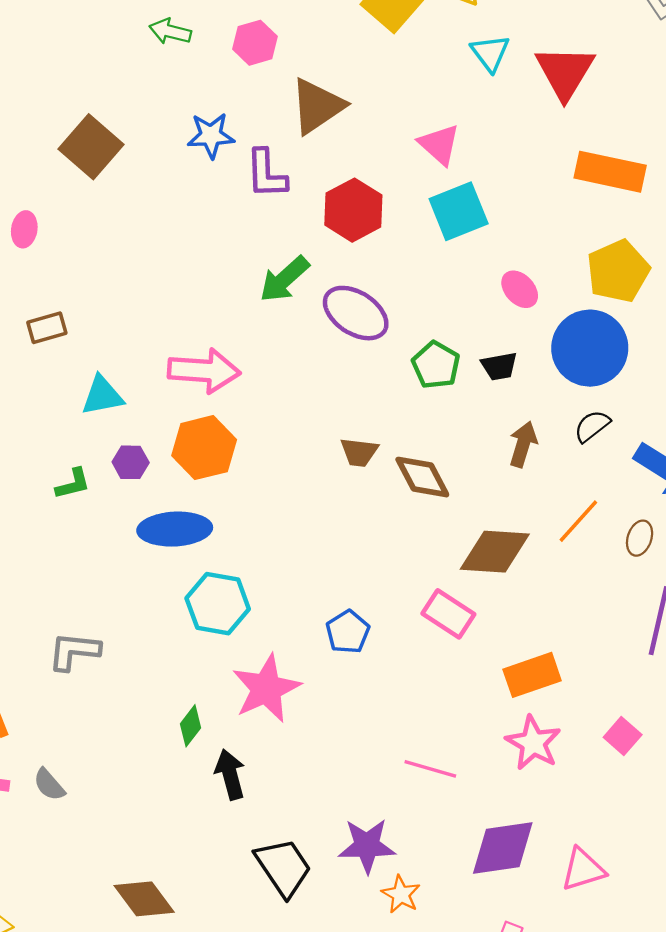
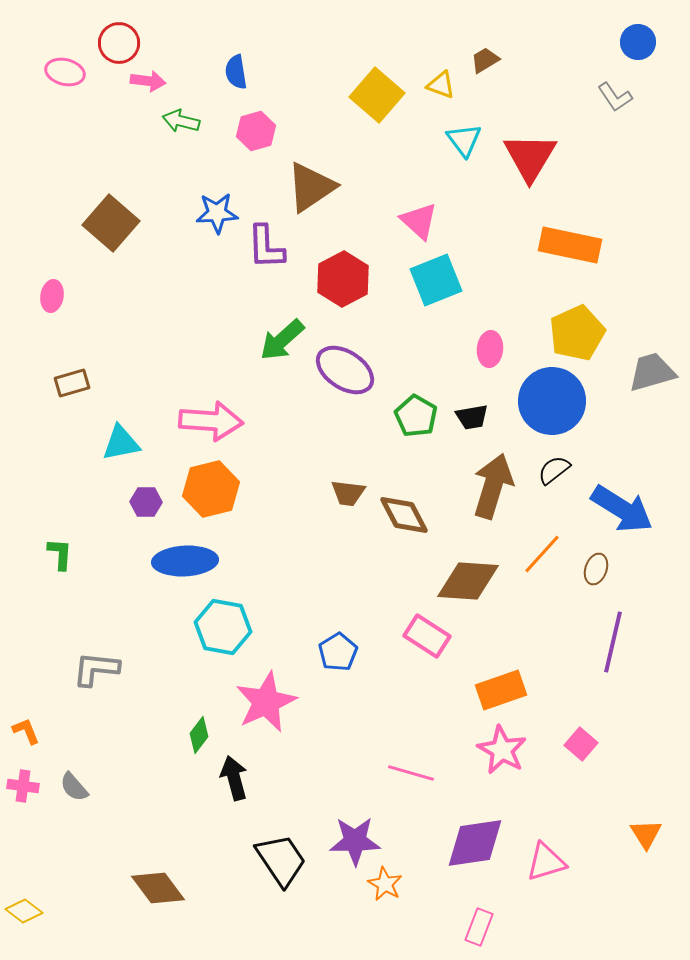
pink ellipse: (520, 289) -> (490, 349), turned 48
brown arrow: (523, 444) -> (493, 486), size x1.6
green L-shape: (73, 484) -> (60, 554), moved, turned -72

